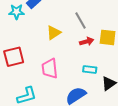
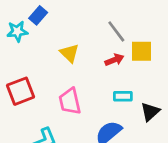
gray line: (81, 20) -> (116, 31), moved
yellow triangle: (54, 33) -> (69, 53), turned -35

